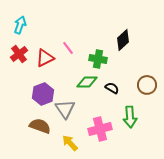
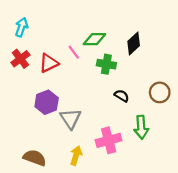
green diamond: (87, 82) -> (94, 39), moved
brown semicircle: (40, 126) -> (35, 158), moved
yellow arrow: (70, 143) -> (76, 156), turned 60

